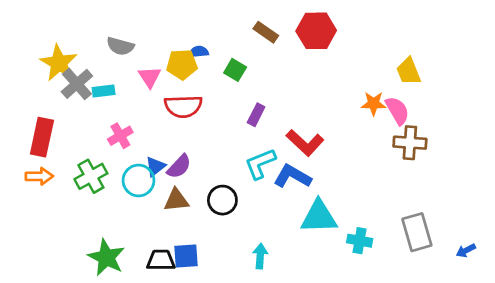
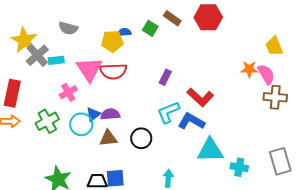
green square: (235, 70) -> (150, 28), moved
pink triangle: (150, 77) -> (89, 69), moved, size x1.6
purple semicircle: (179, 166) -> (110, 114), turned -138

